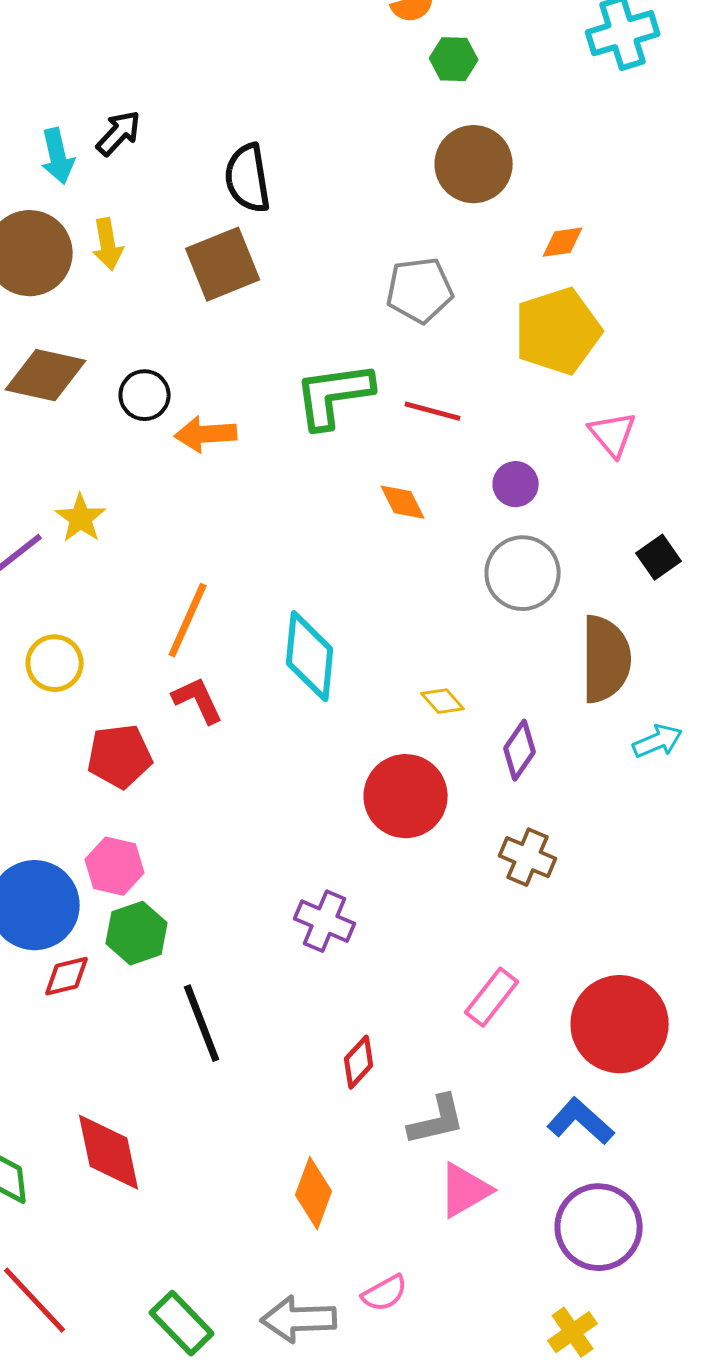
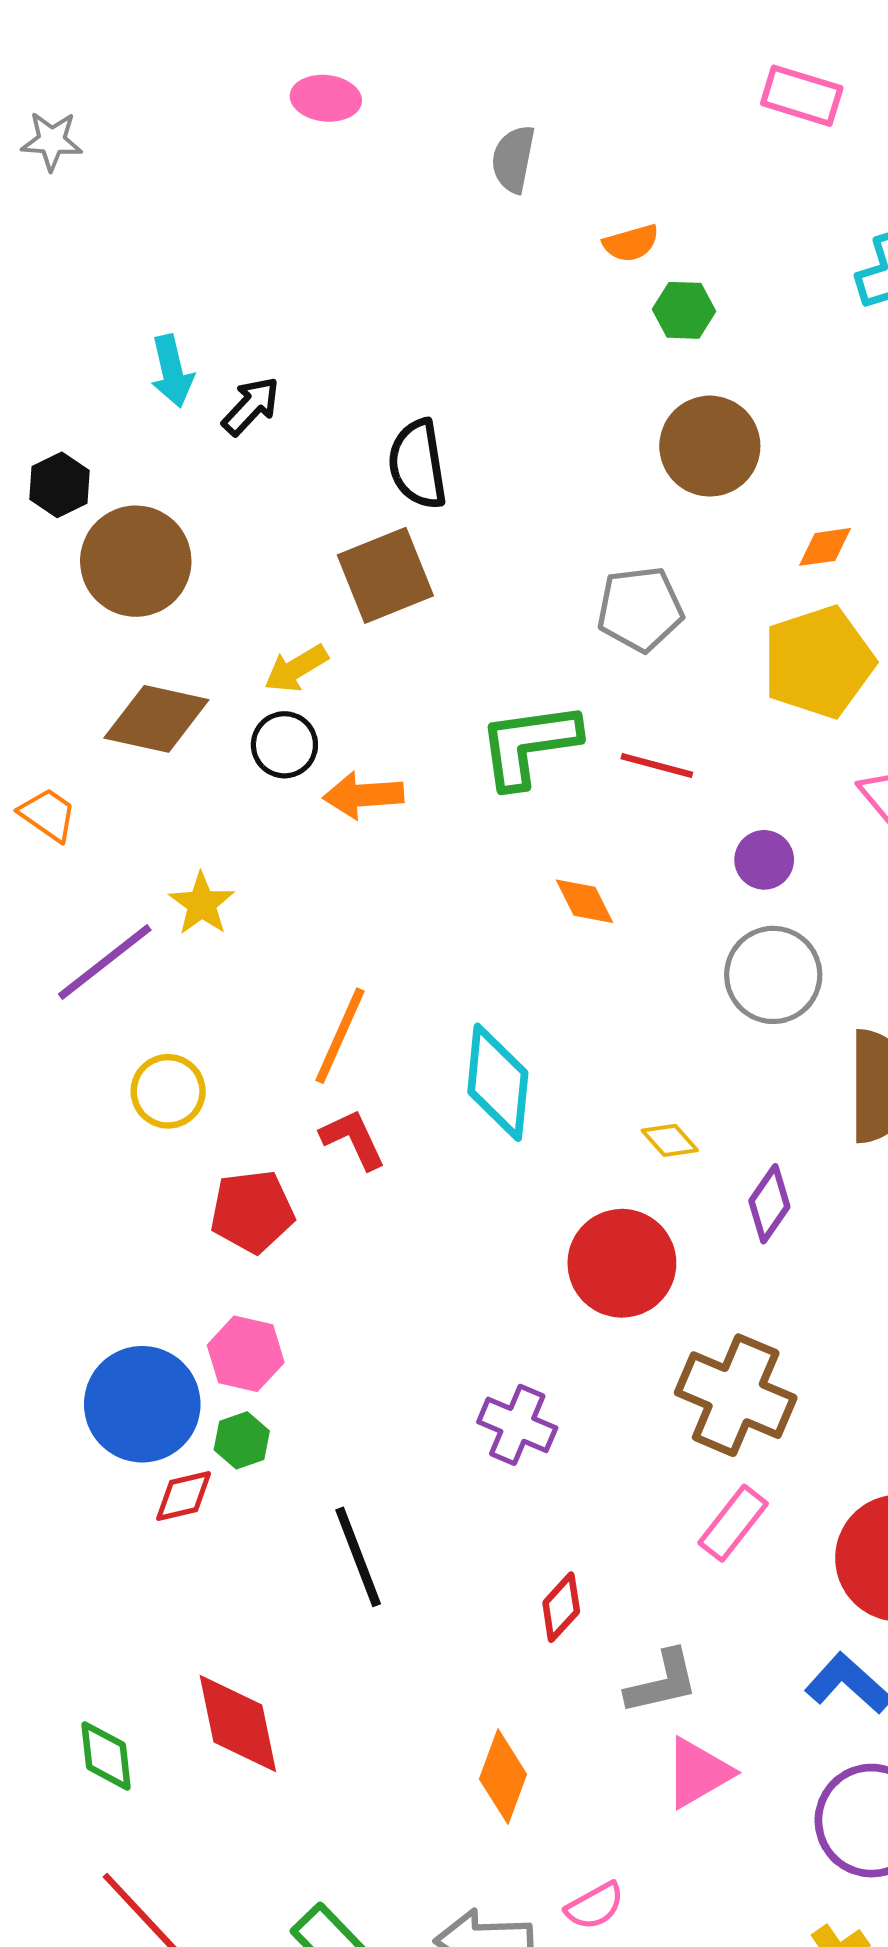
cyan arrow: (58, 156) -> (172, 371), moved
yellow arrow: (108, 244) -> (296, 668), moved, turned 69
orange diamond: (403, 502) -> (584, 901), moved
brown cross: (528, 857) -> (736, 1395), moved, size x1.6
green hexagon: (137, 933) -> (242, 1440), moved, size x0.7

